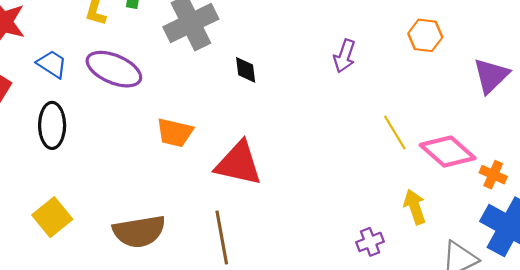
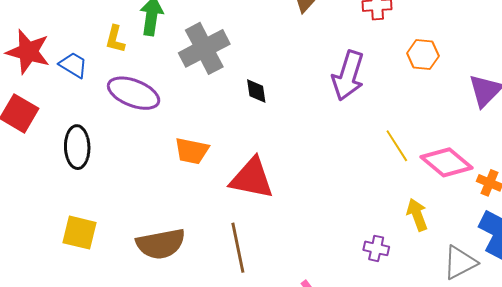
purple arrow: (344, 56) -> (348, 76), size x1.6
blue trapezoid: (52, 64) -> (73, 65), moved
yellow square: (52, 217) -> (79, 233), turned -36
purple cross: (370, 242) -> (376, 248), turned 35

